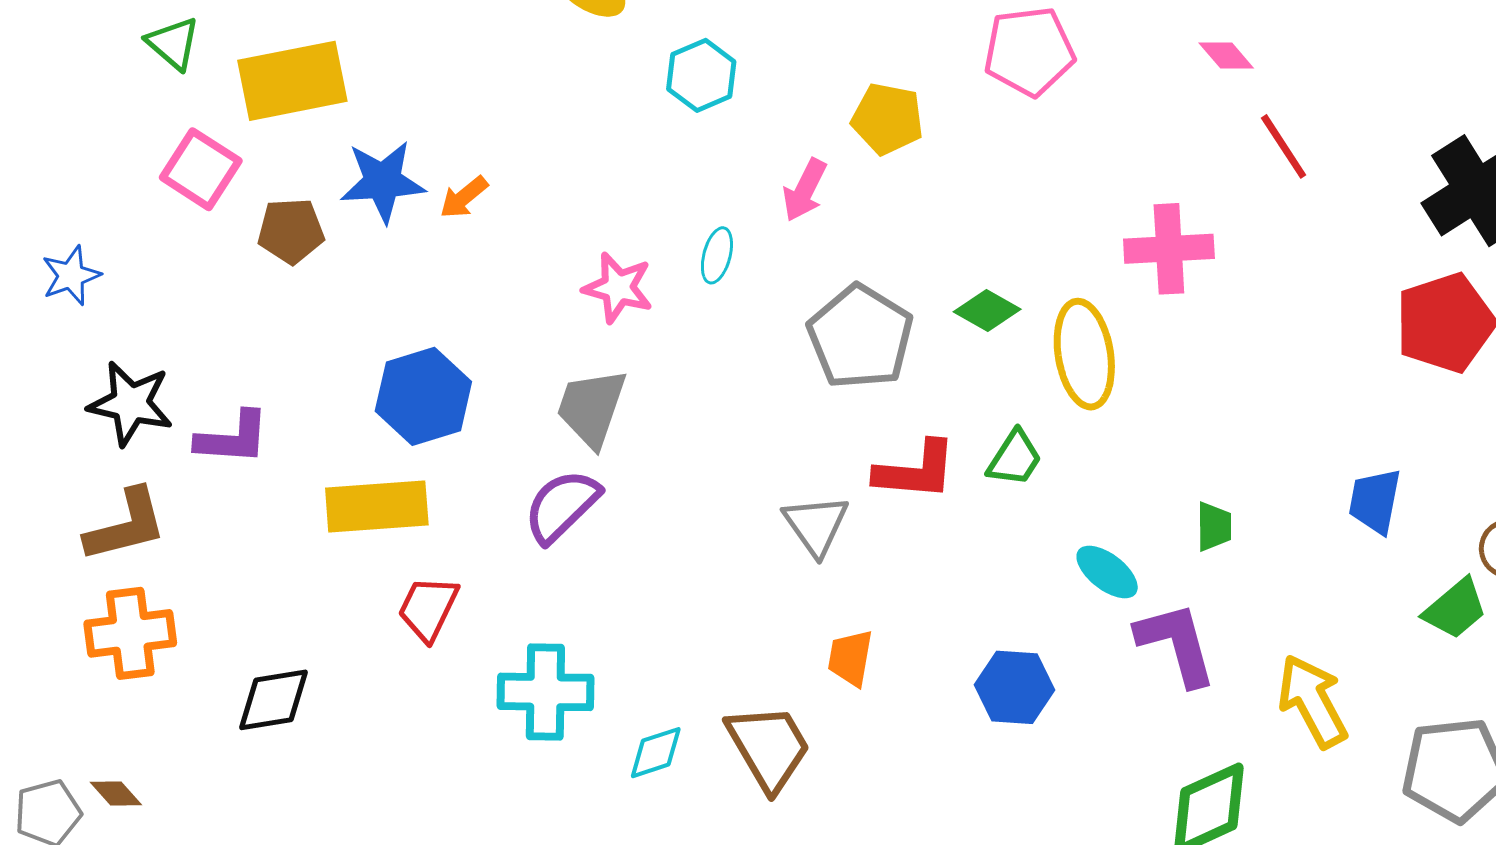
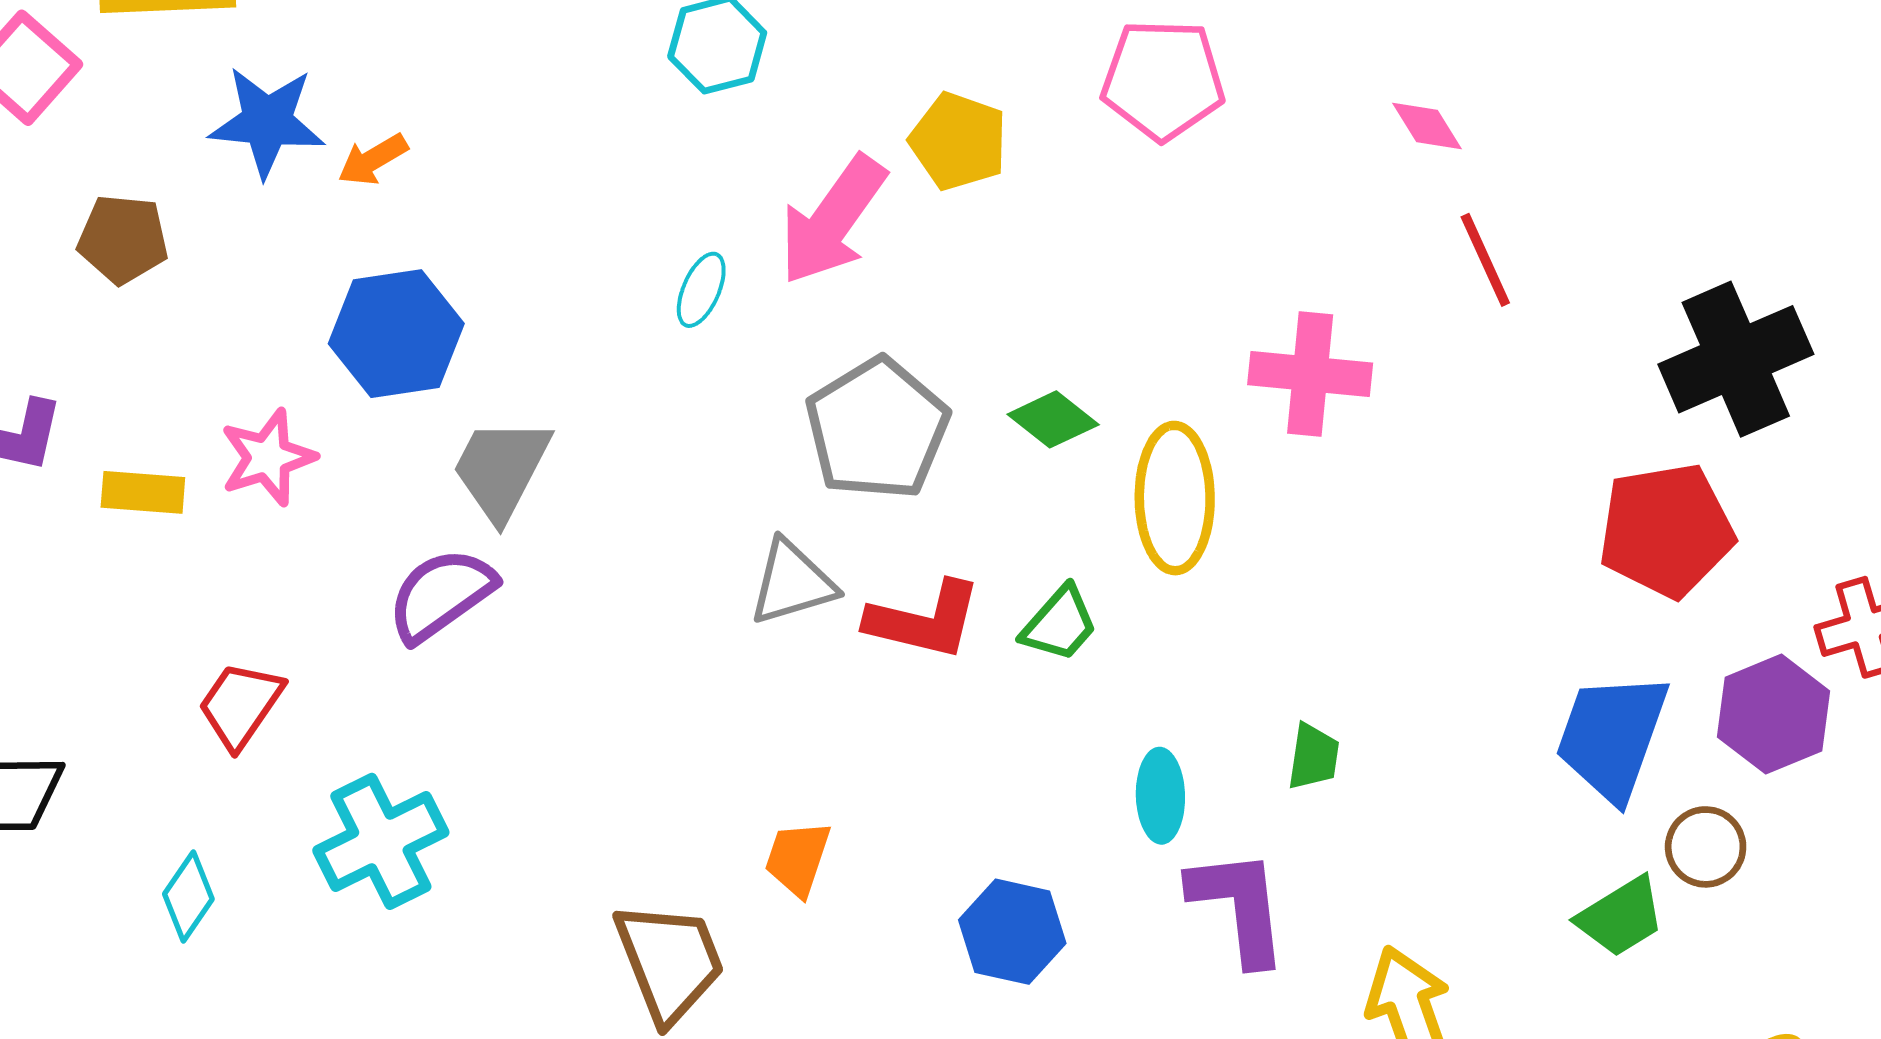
pink arrow: (805, 190) -> (833, 220), size x1.6
brown pentagon: (291, 231) -> (123, 239), moved
pink star: (618, 288) -> (268, 457), moved, turned 30
blue hexagon: (423, 396) -> (396, 334), moved
blue trapezoid: (1375, 501) -> (1612, 737), moved, size x1.5
yellow rectangle: (377, 507) -> (143, 492), moved, size x0.6
gray triangle: (816, 525) -> (792, 583), moved, turned 40
cyan ellipse: (1107, 572) -> (1160, 796), turned 42
cyan cross: (545, 692) -> (381, 841), turned -36
cyan diamond: (656, 753) -> (188, 897), moved, turned -46

